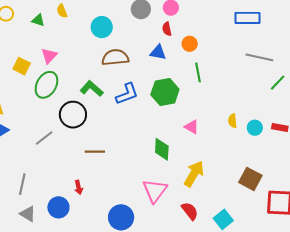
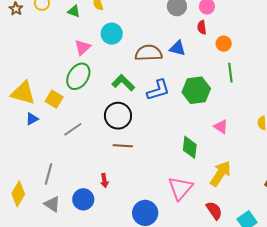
cyan circle: (102, 27) -> (112, 34), moved
blue triangle: (158, 52) -> (178, 48), moved
yellow square: (22, 66) -> (54, 99), moved
black circle: (73, 115) -> (118, 116), moved

